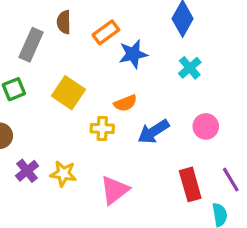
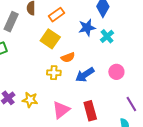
blue star: (133, 54) -> (87, 28), moved
yellow square: (68, 93) -> (50, 39), moved
red rectangle: (190, 184) -> (90, 111), moved

